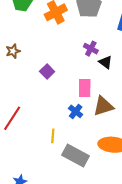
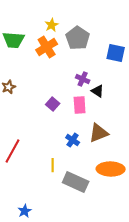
purple square: (47, 72) -> (53, 104), moved
pink rectangle: (85, 88) -> (80, 105), moved

